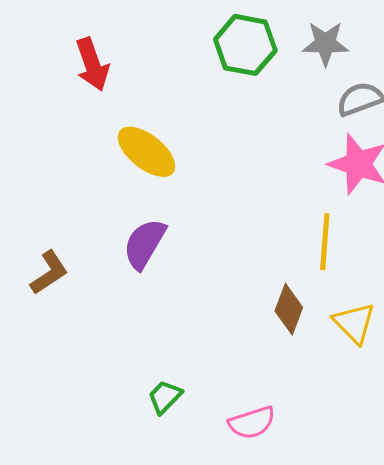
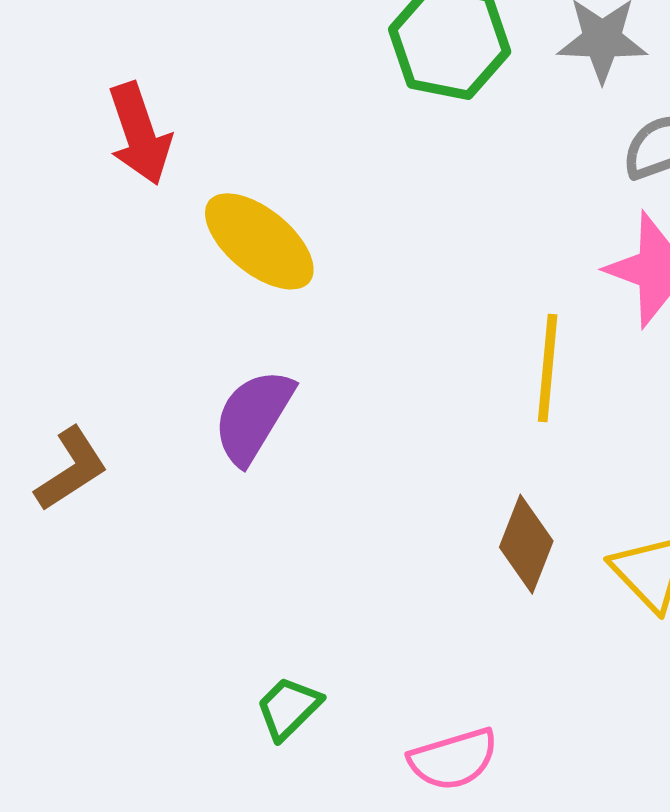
red arrow: (92, 64) -> (140, 134), moved
yellow line: (325, 242) -> (548, 368), moved

